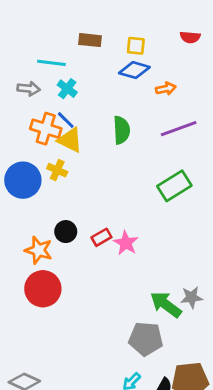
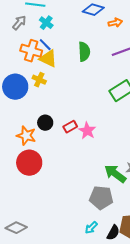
gray arrow: (29, 89) -> (19, 23), turned -56

